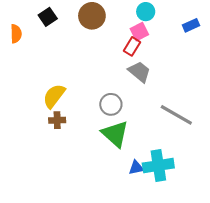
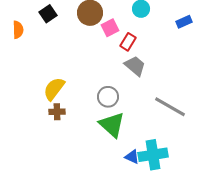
pink square: (139, 32) -> (110, 28), moved
blue triangle: (136, 168) -> (132, 157), turned 35

